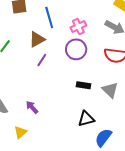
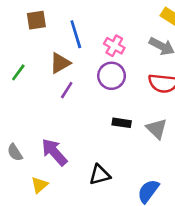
pink cross: (78, 27) -> (114, 46), turned -35
purple arrow: (32, 107) -> (54, 152), size x1.6
black triangle: (86, 119) -> (100, 175), moved

